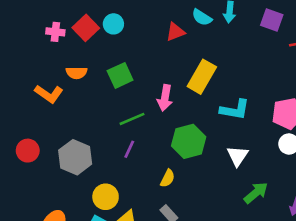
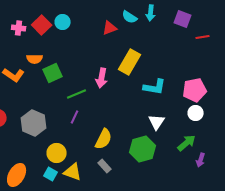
green square: (120, 75) -> (53, 73), moved
green hexagon: (189, 141) -> (143, 149), moved
yellow semicircle: (168, 178) -> (104, 139), size x1.5
green arrow: (256, 193) -> (187, 143), moved

